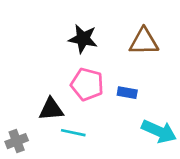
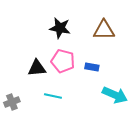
black triangle: (51, 109) -> (37, 68), moved

